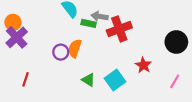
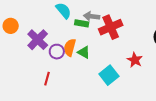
purple cross: (17, 37) -> (38, 40), moved
red line: (25, 79) -> (47, 79), moved
green triangle: (88, 80) -> (84, 52), moved

